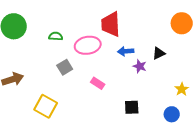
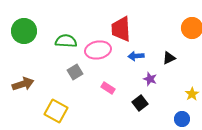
green semicircle: (56, 36) -> (66, 41), size x1.5
purple star: (140, 66) -> (150, 79), moved
black square: (132, 107) -> (140, 103), moved, turned -35

